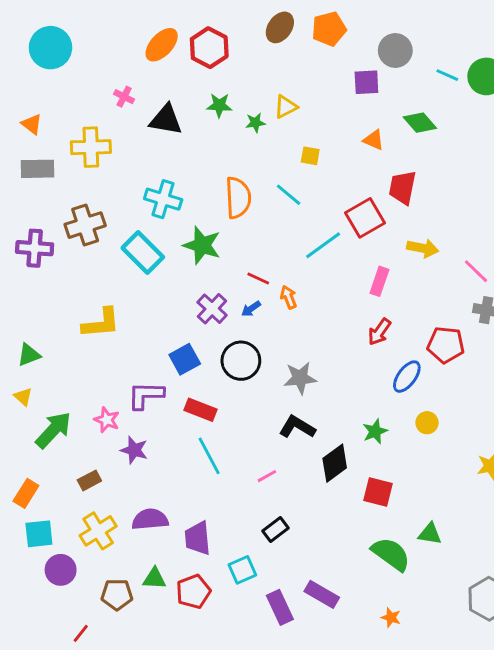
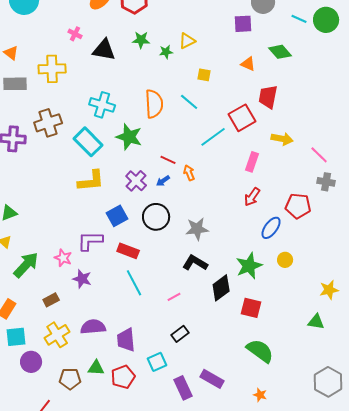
yellow L-shape: (101, 323) -> (91, 181), moved
green star: (375, 431) -> (249, 266), size x1.5
green triangle: (430, 534) -> (316, 322), moved

